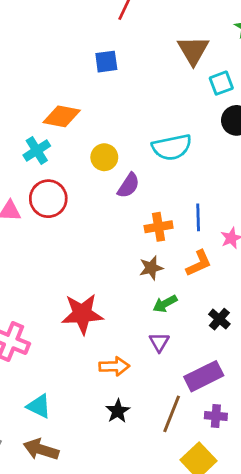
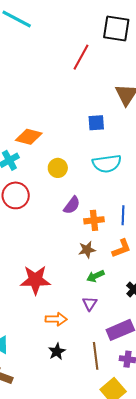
blue square: (106, 62) -> (96, 123), moved
purple semicircle: (128, 186) -> (72, 205), moved
brown line: (172, 414) -> (96, 356), turned -32

